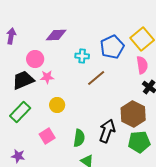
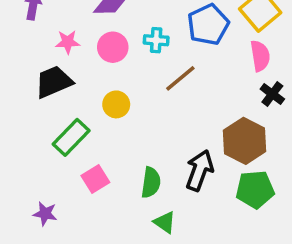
pink circle: (35, 59) -> (113, 47), moved
pink star: (47, 77) -> (68, 42), moved
yellow circle: (57, 105) -> (116, 104), moved
green rectangle: (20, 112) -> (71, 137), moved

